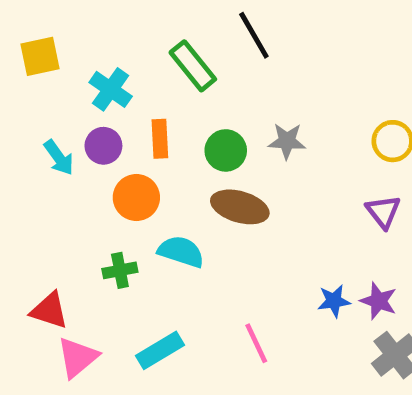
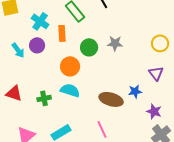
orange rectangle: (160, 139) -> (62, 33), moved
orange circle: (136, 198) -> (70, 66), moved
brown ellipse: (240, 207) -> (111, 99), moved
blue star: (334, 301) -> (135, 91), moved
red triangle: (49, 310) -> (14, 93), moved

